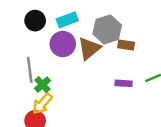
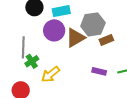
brown rectangle: (126, 45) -> (106, 40), turned -40
yellow arrow: (42, 104) -> (51, 74), moved

